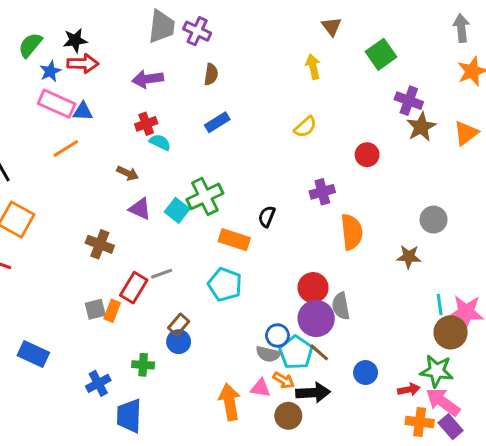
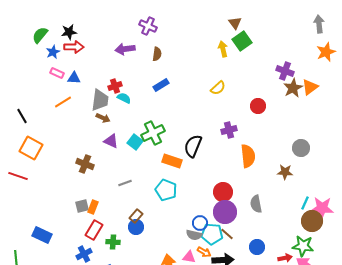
gray trapezoid: (162, 26) -> (100, 100), moved
green square: (381, 54) -> (242, 41), moved
purple arrow: (148, 79) -> (125, 49), moved
pink rectangle: (57, 104) -> (57, 73), size x0.6
orange triangle: (466, 133) -> (310, 87), moved
black semicircle: (267, 216) -> (193, 146), size x1.6
red rectangle: (134, 288) -> (94, 230), moved
cyan line: (440, 305) -> (305, 203), turned 32
gray semicircle: (341, 306) -> (256, 204), moved
cyan pentagon: (296, 352) -> (212, 234), turned -30

